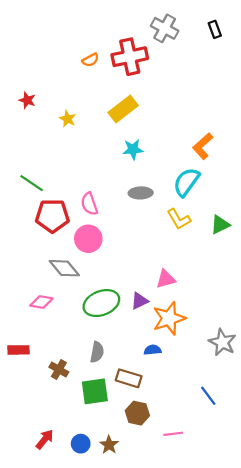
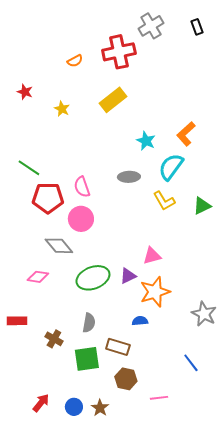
gray cross: (165, 28) -> (151, 26), turned 30
orange semicircle: (90, 60) -> (75, 61), moved
cyan star: (133, 149) -> (146, 141), moved, turned 30

